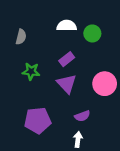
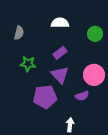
green circle: (92, 33) -> (95, 34), moved
purple semicircle: (82, 116) -> (82, 96), moved
purple pentagon: (38, 120) -> (45, 97), moved

